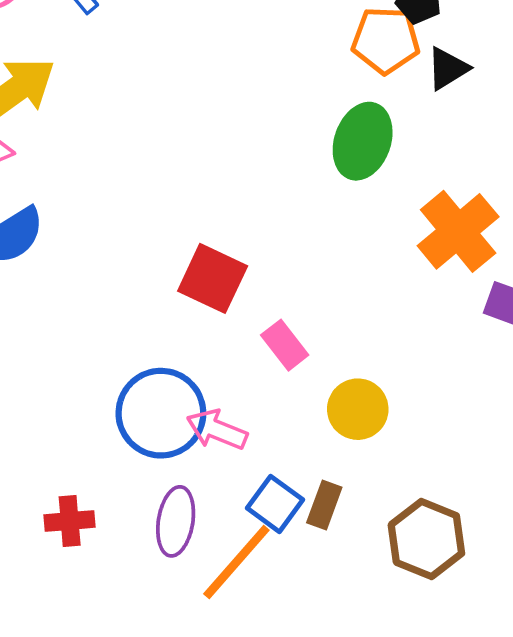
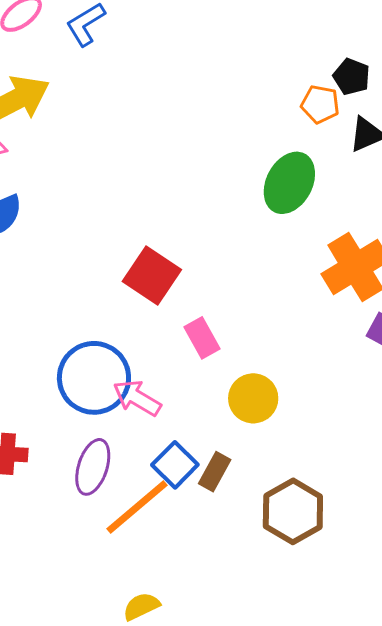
orange pentagon: (386, 40) -> (320, 104), size x0.7

